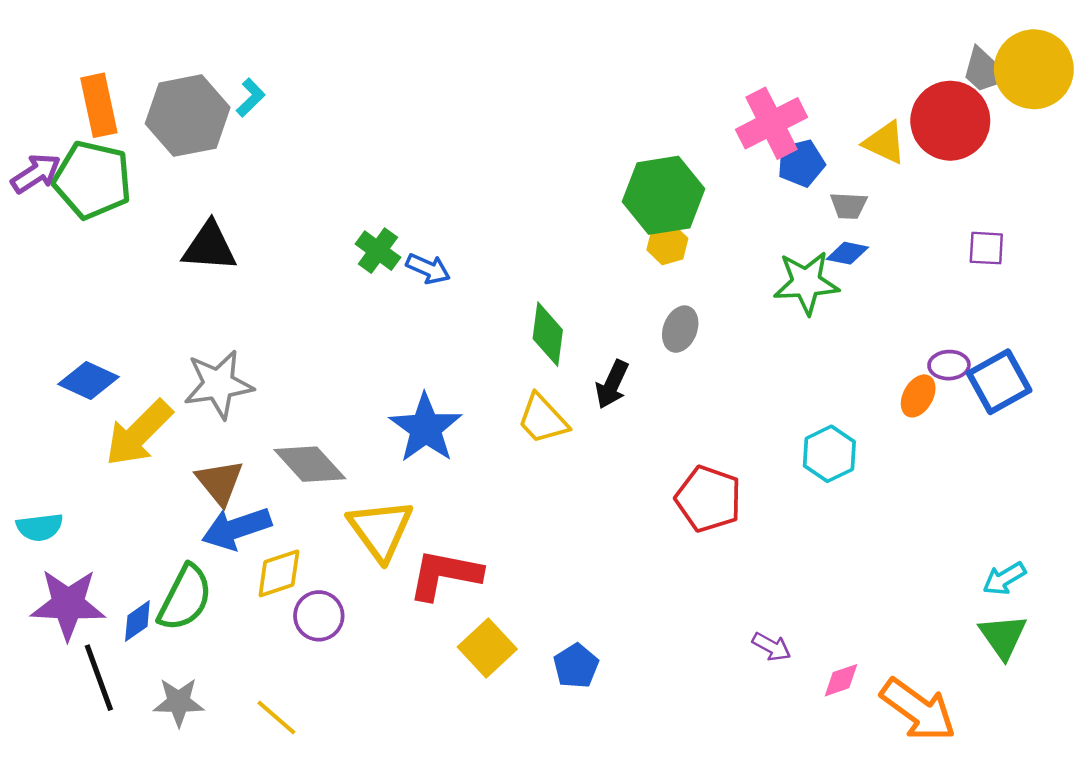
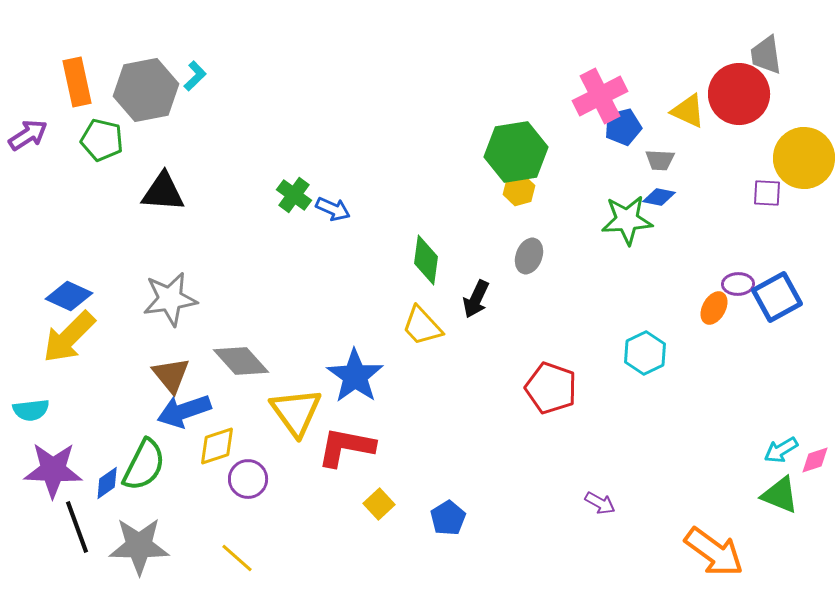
yellow circle: (1034, 69) -> (804, 158), moved
gray trapezoid: (985, 71) -> (766, 55), turned 39
green pentagon: (92, 180) -> (102, 140), moved, size x0.7
blue star: (426, 428) -> (355, 376), moved
yellow arrow: (139, 433) -> (69, 337), moved
green triangle: (1003, 636) -> (780, 495), turned -33
yellow square: (487, 648) -> (379, 504), size x0.7
pink diamond: (841, 680) -> (815, 460), moved
gray star: (179, 702) -> (139, 546), size x1.5
yellow line: (276, 717) -> (237, 558), moved

